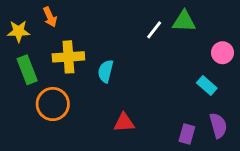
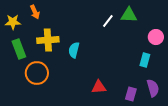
cyan rectangle: (207, 85) -> (145, 60), turned 64
red triangle: (124, 123) -> (99, 87), moved

